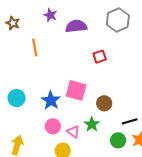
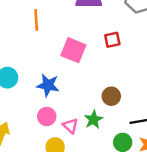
pink square: (76, 90) -> (73, 50), moved
blue star: (51, 100) -> (48, 85), turned -30

